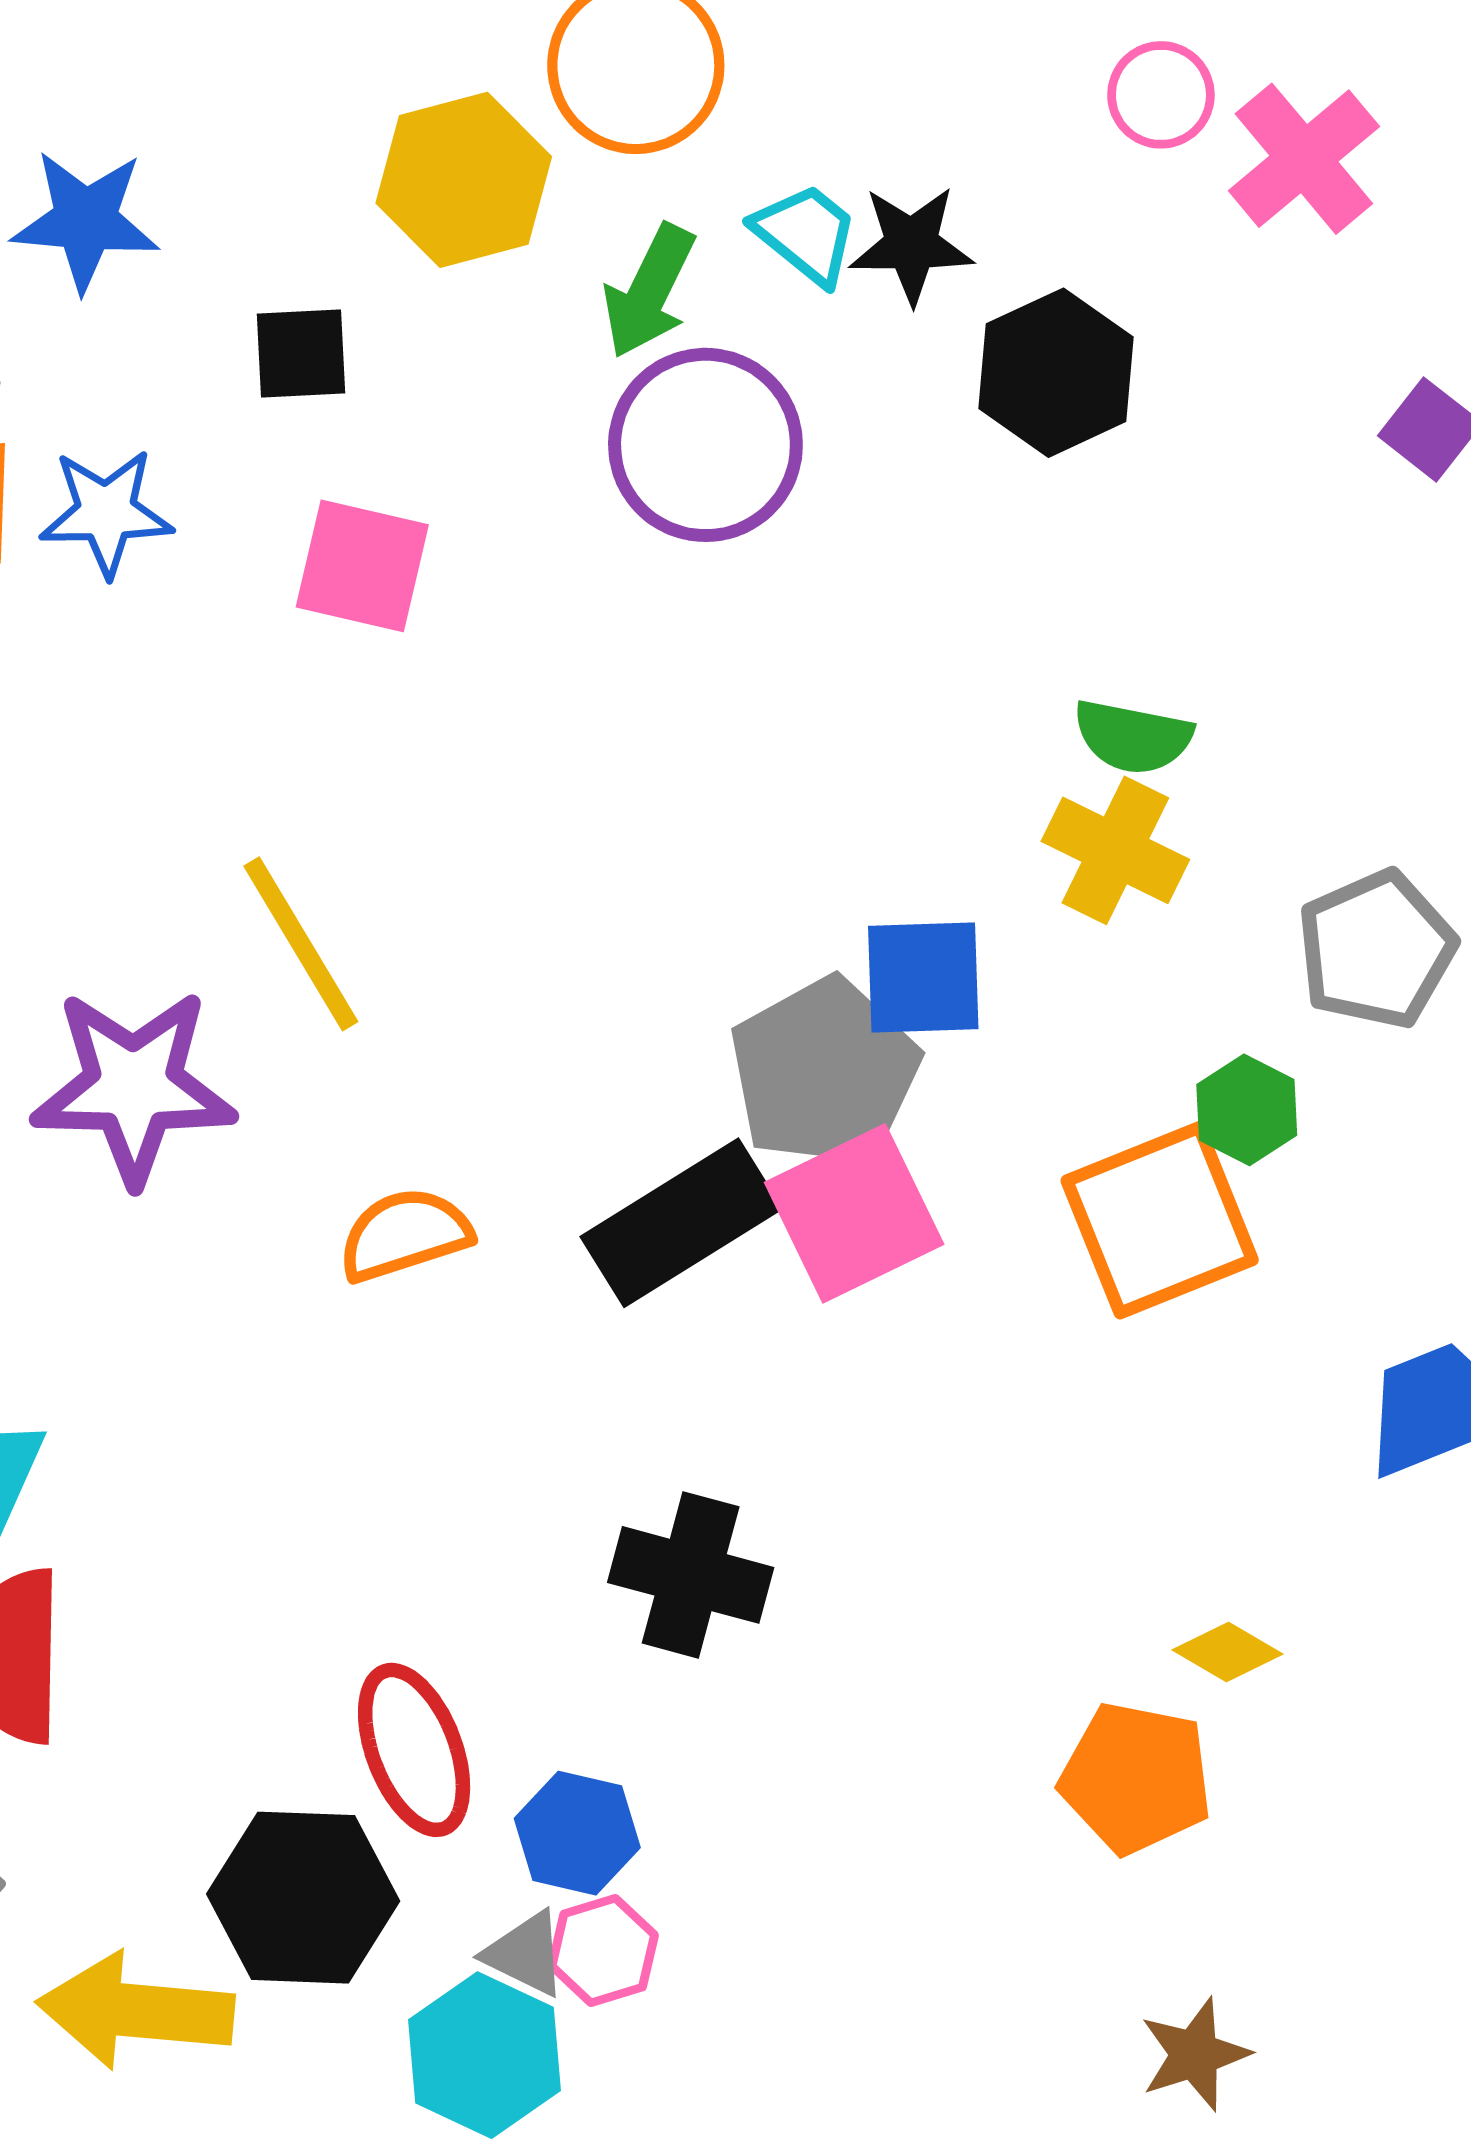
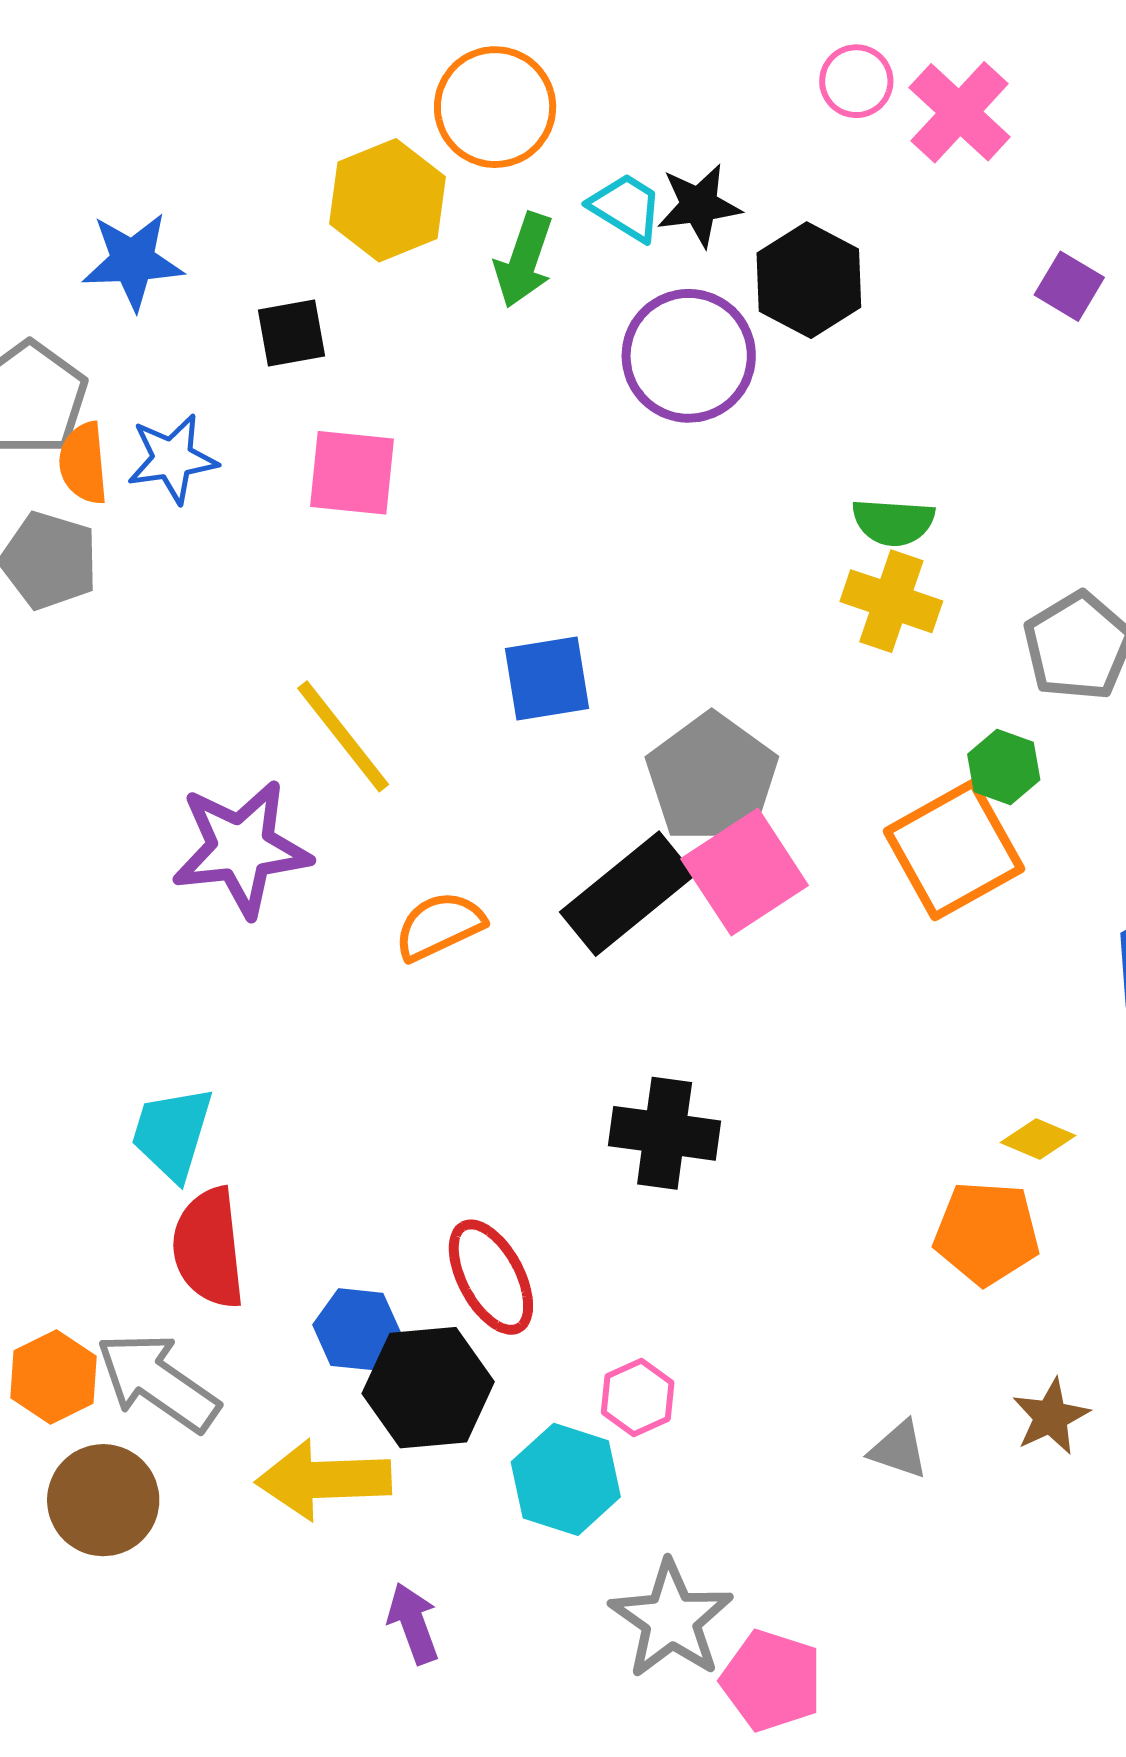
purple circle: (705, 445) -> (689, 356), moved
blue square: (923, 978) -> (547, 679), moved
blue hexagon: (577, 1833) -> (357, 1329), moved
gray triangle: (526, 1954) -> (899, 1450), moved

